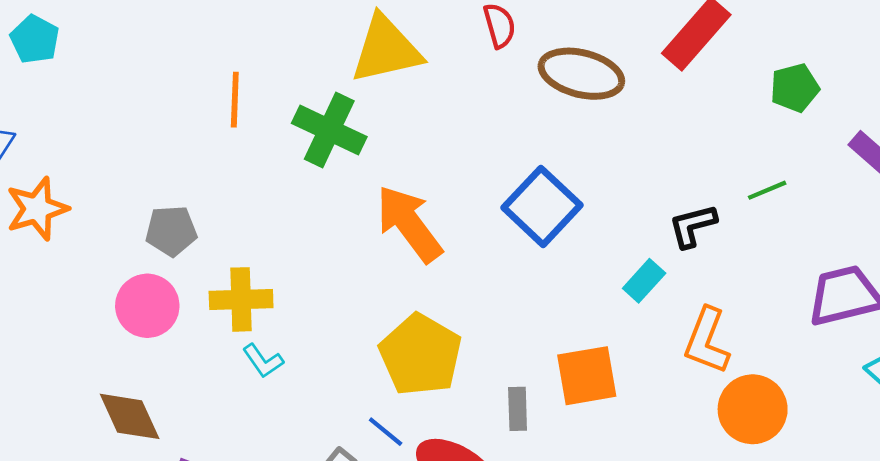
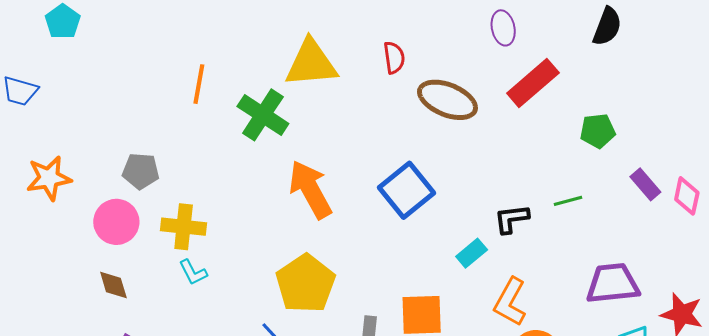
orange star: (37, 209) -> (49, 178), moved
brown diamond: (130, 416) -> (113, 285), moved, size x0.7

